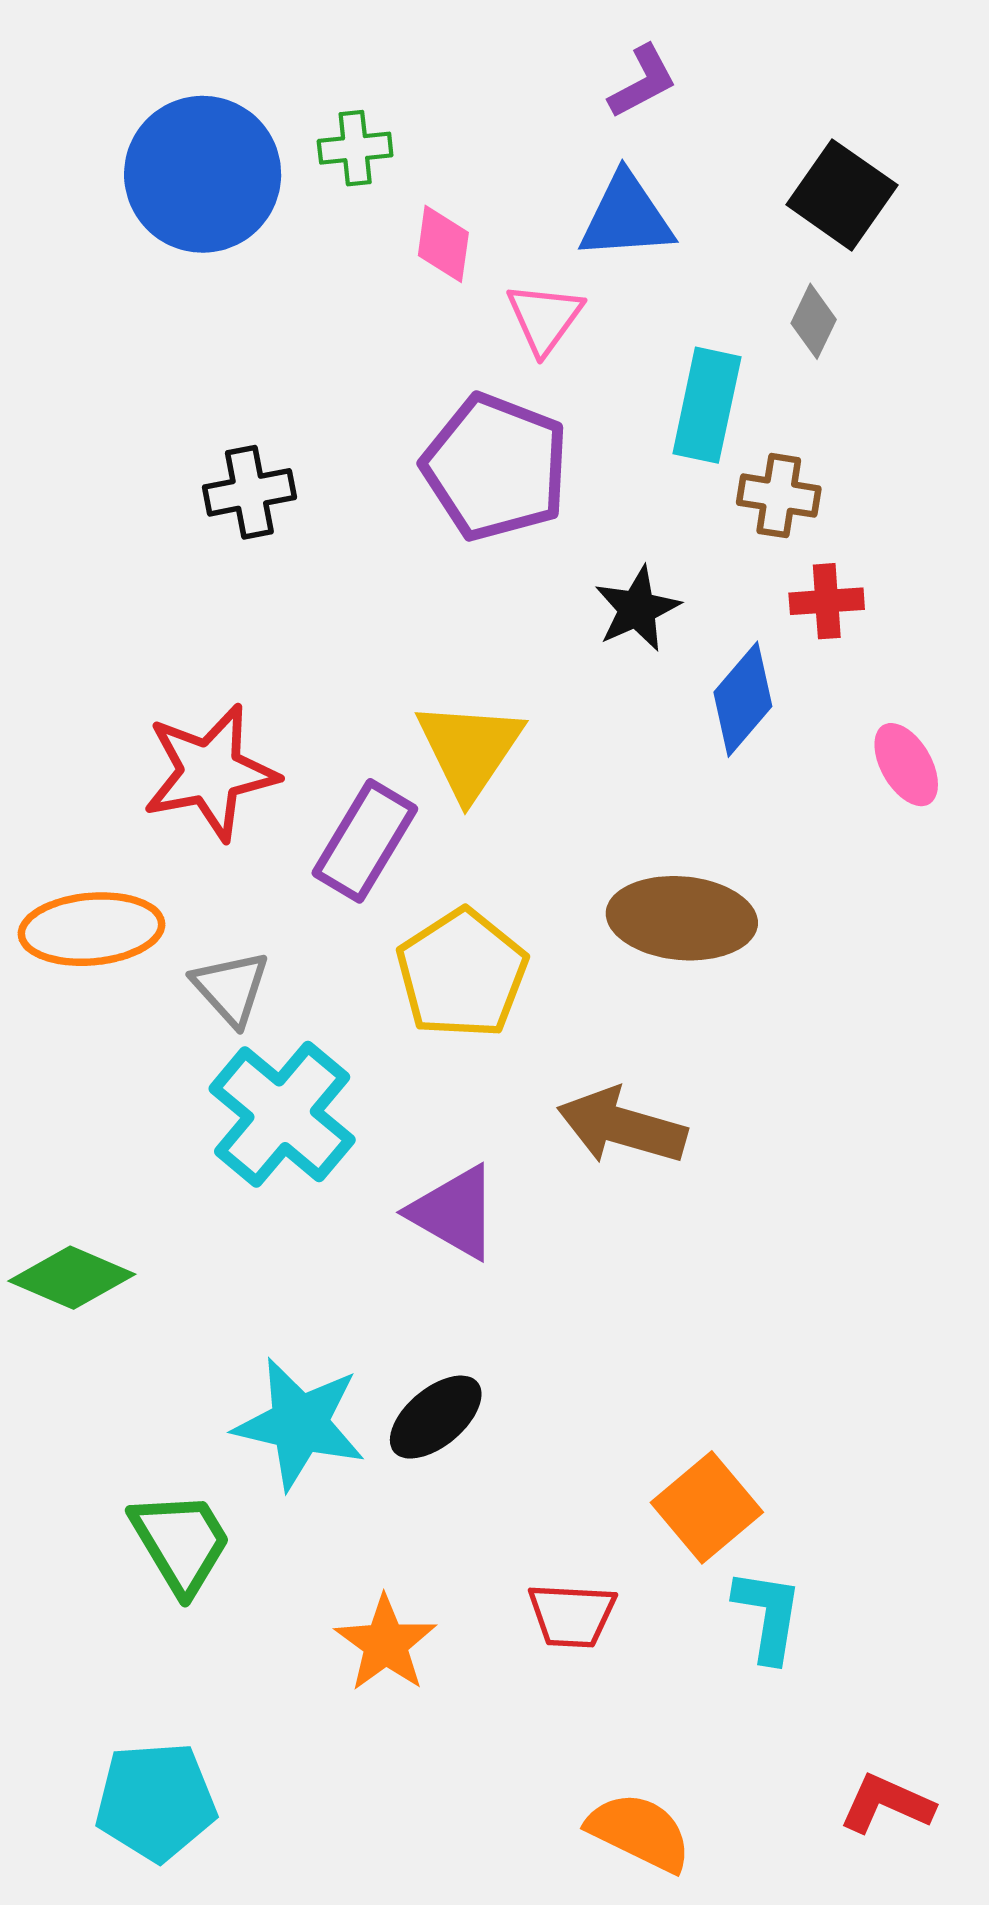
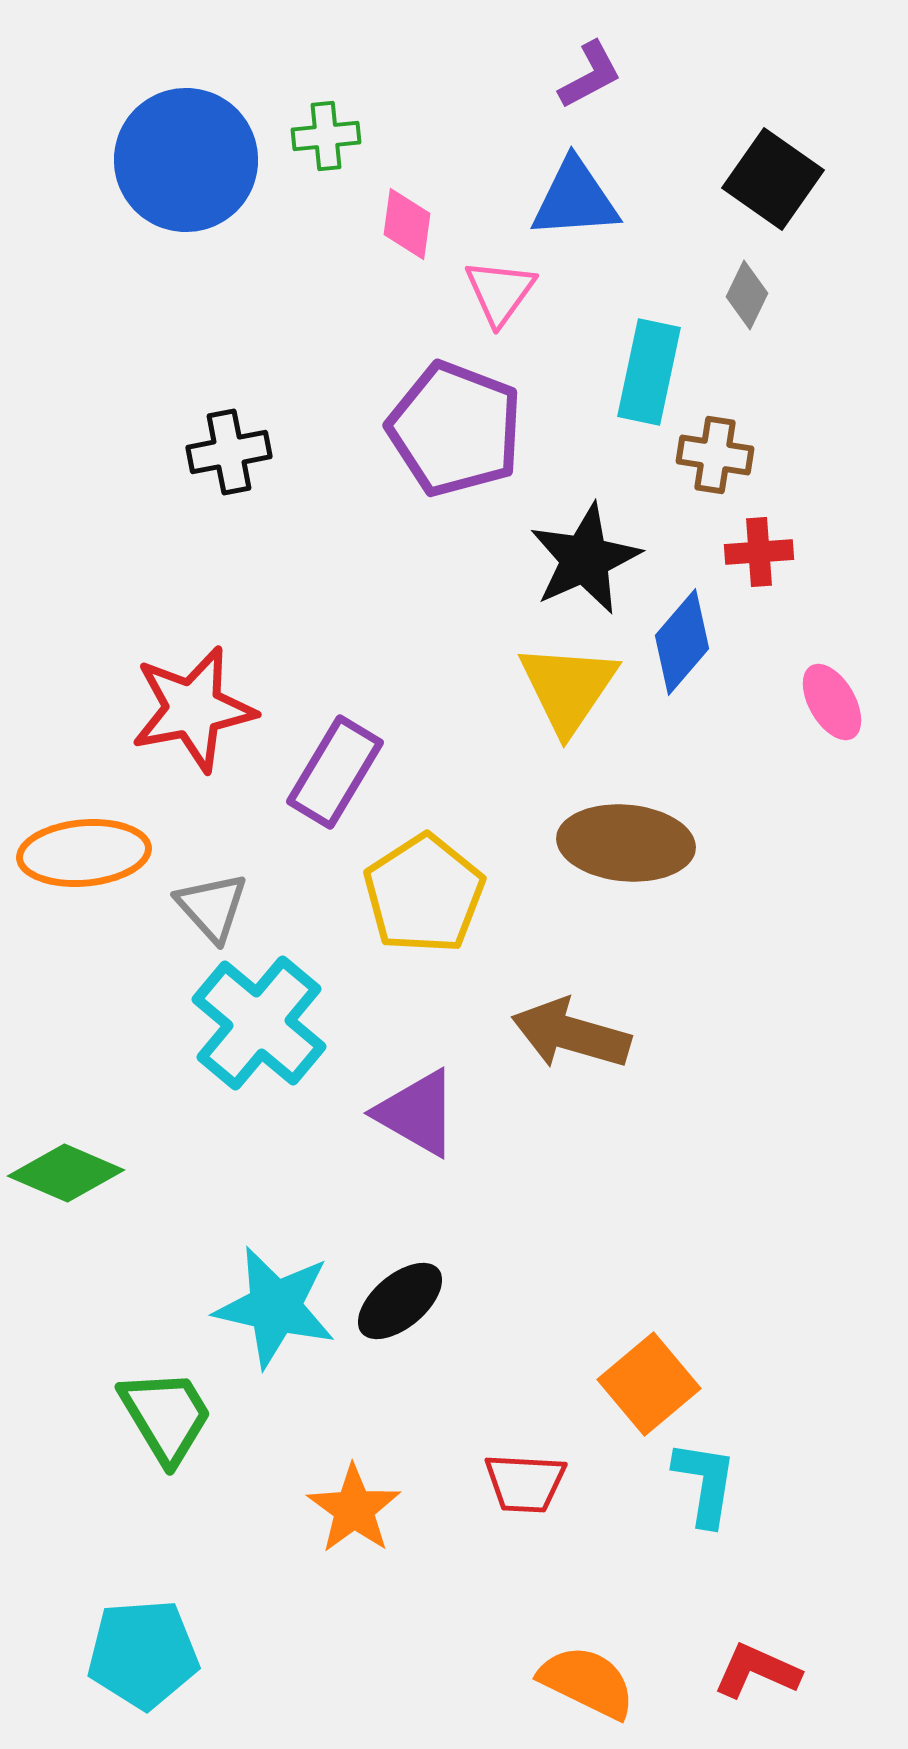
black star: (637, 609) -> (585, 559), size x1.4
yellow triangle: (469, 749) -> (568, 688), moved
red L-shape: (887, 1804) -> (757, 1671), moved

